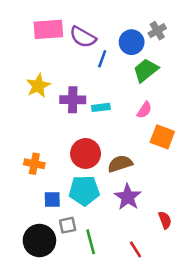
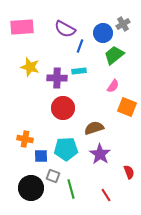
pink rectangle: (48, 29) -> (22, 27), moved
yellow star: (38, 86) -> (30, 67), turned -30
cyan rectangle: (101, 107) -> (79, 71), moved
red circle: (86, 153) -> (63, 108), moved
orange cross: (34, 164) -> (25, 139), moved
gray square: (68, 225) -> (53, 176), turned 32

